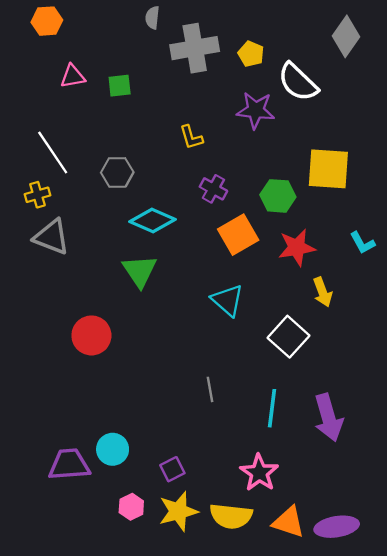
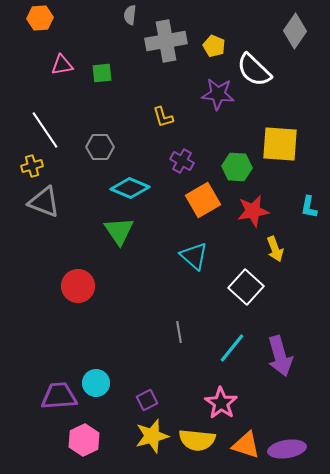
cyan L-shape: (362, 243) -> (309, 207), turned 40
cyan line: (272, 408) -> (232, 348), turned 32
pink hexagon: (131, 507) -> (84, 440), moved, size x1.4

